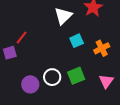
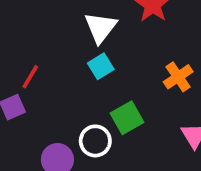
cyan square: (77, 41) -> (101, 66), moved
green square: (76, 76) -> (127, 118), moved

